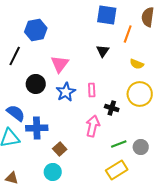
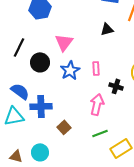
black triangle: (103, 51) -> (107, 29), turned 40
black line: (15, 56) -> (19, 47), moved
green line: (119, 144) -> (100, 133), moved
cyan circle: (53, 172) -> (40, 152), moved

